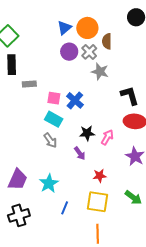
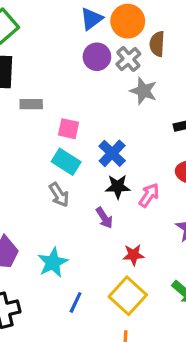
blue cross: (75, 100) -> (112, 153), moved
yellow square: (97, 202) -> (128, 296), turned 30

